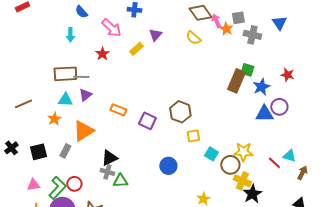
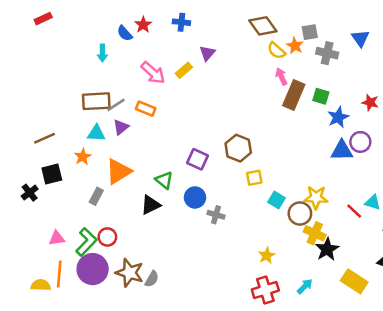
blue semicircle: (81, 12) -> (125, 33), moved
pink arrow: (216, 21) -> (281, 77), moved
pink arrow: (111, 28) -> (153, 73), moved
yellow semicircle: (193, 38) -> (276, 51), moved
red star: (102, 54) -> (143, 25), moved
gray line: (81, 77) -> (116, 105), turned -35
brown rectangle: (236, 81) -> (294, 95), moved
orange rectangle: (118, 110) -> (146, 109), moved
black square: (38, 152) -> (52, 174), moved
blue circle: (168, 166) -> (195, 197), moved
gray cross: (107, 172) -> (216, 215), moved
green triangle: (120, 181) -> (164, 180), moved, turned 42

